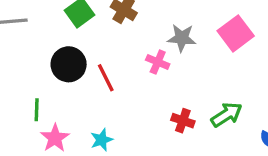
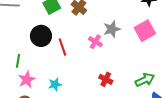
gray star: (182, 38) -> (112, 29), turned -30
green arrow: (227, 115) -> (145, 80), moved

